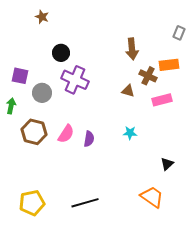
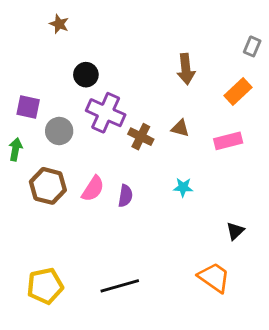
orange rectangle: (169, 65) -> (238, 92), turned -36
brown cross: (148, 76) -> (141, 137), moved

